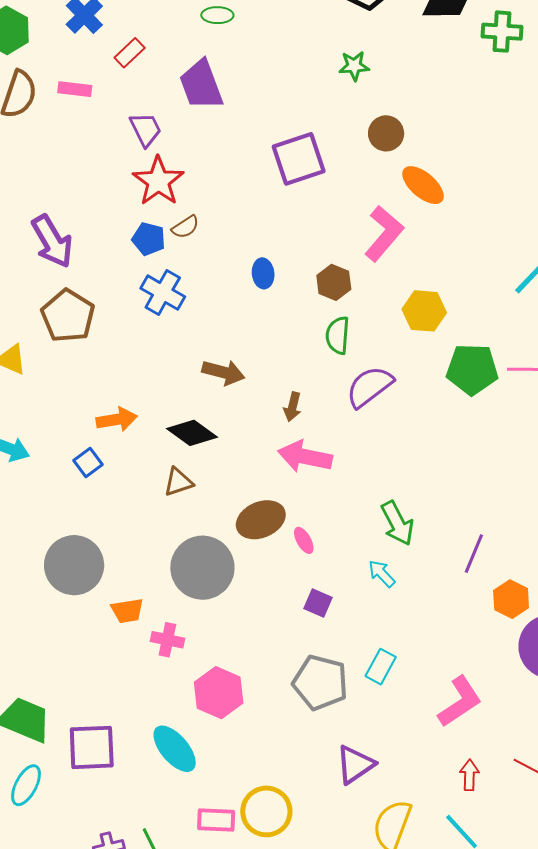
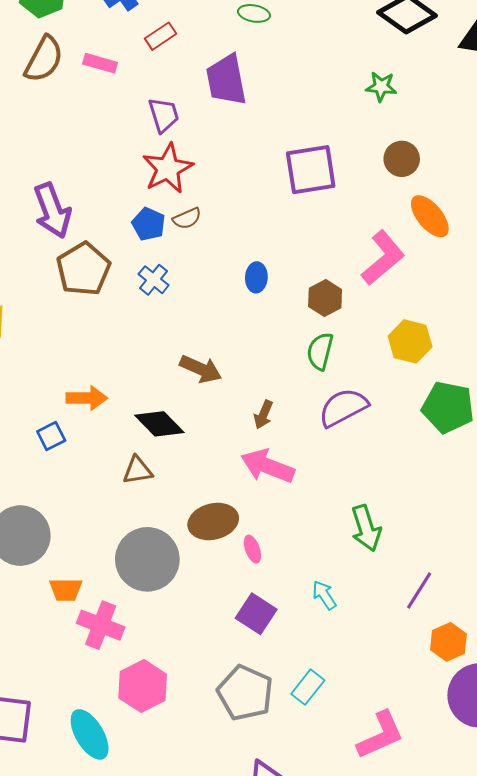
blue cross: (163, 292) -> (154, 280), size x0.7
brown pentagon: (68, 316) -> (83, 269), moved
green arrow: (397, 523) -> (366, 528), moved
purple square: (318, 603) -> (256, 614), size x1.4
pink cross: (167, 640) -> (101, 625), size x1.4

